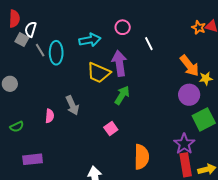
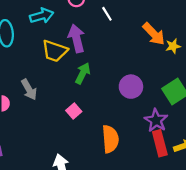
purple circle: (189, 95) -> (131, 87), moved

